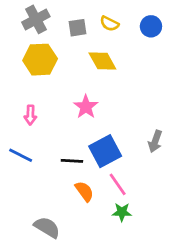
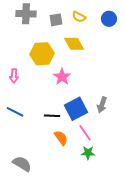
gray cross: (36, 19) -> (26, 14), turned 30
yellow hexagon: (40, 60) -> (42, 54), moved
pink arrow: (30, 115) -> (14, 76), moved
gray arrow: (155, 141) -> (102, 105), moved
gray semicircle: (47, 227) -> (22, 164), moved

